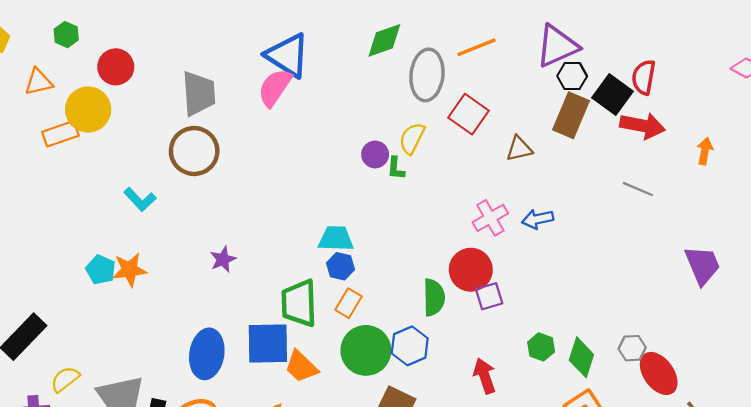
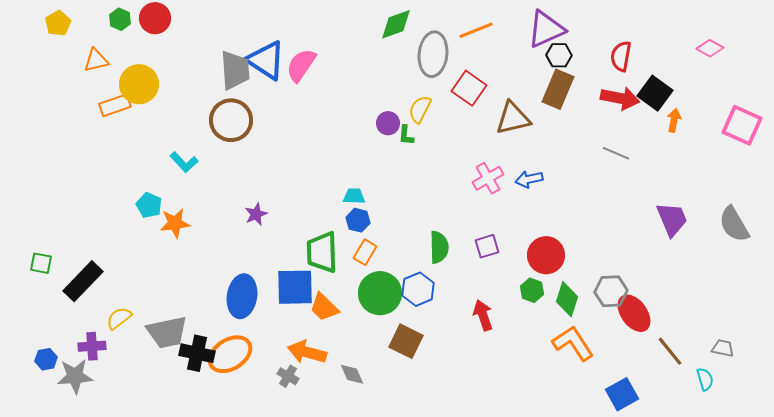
blue triangle: (287, 55) -> (266, 60), moved
red circle: (116, 67) -> (155, 18), moved
black square: (613, 95) -> (655, 93), moved
brown triangle: (519, 149) -> (513, 118), size x1.5
cyan trapezoid: (336, 239) -> (354, 196), size x0.7
cyan pentagon: (101, 270) -> (149, 205), moved
red circle: (471, 270) -> (546, 255), moved
gray hexagon: (632, 348) -> (611, 291), size x1.4

